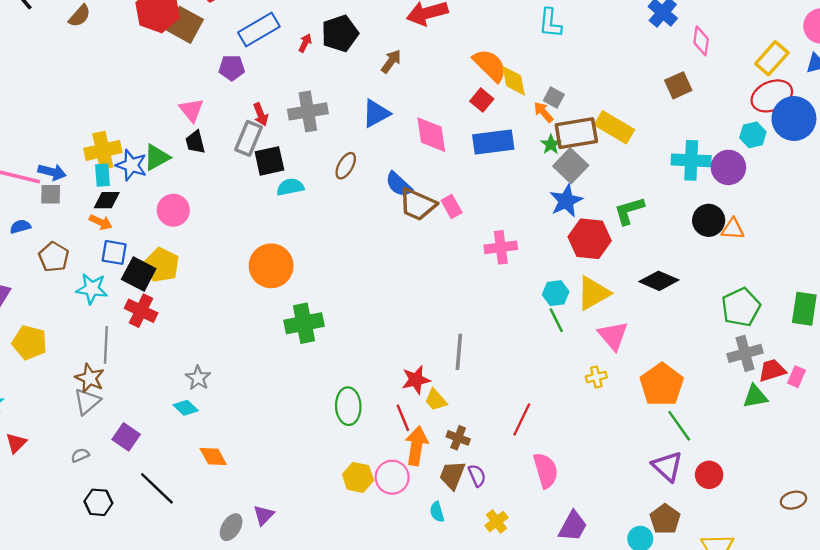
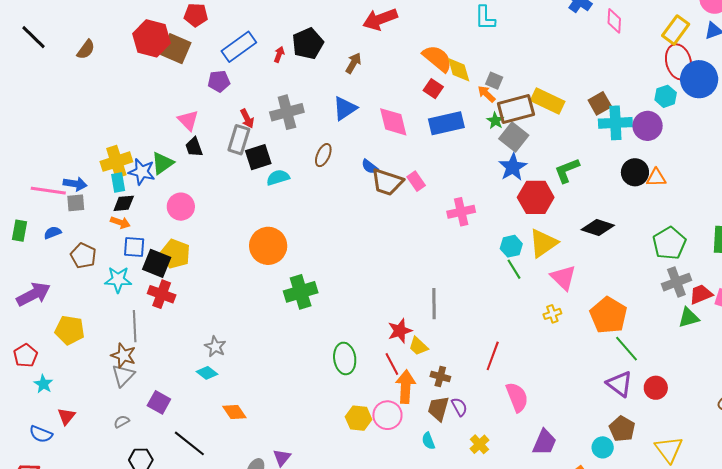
brown square: (678, 85) -> (600, 103), moved
red ellipse: (772, 96) -> (679, 62), turned -76
blue semicircle: (399, 184) -> (370, 167), size x0.7

